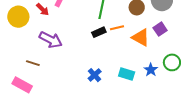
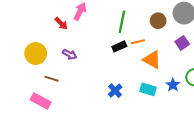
yellow circle: (18, 17) -> (36, 54), moved
orange triangle: (141, 37) -> (152, 60), moved
purple arrow: (51, 40) -> (70, 54), size x0.6

